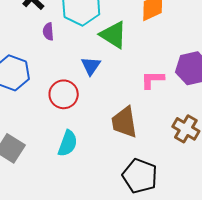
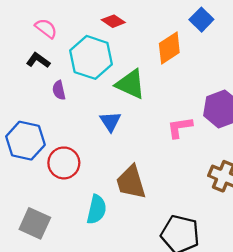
red circle: (64, 94) -> (64, 163), moved
brown trapezoid: (124, 122) -> (131, 182), moved

